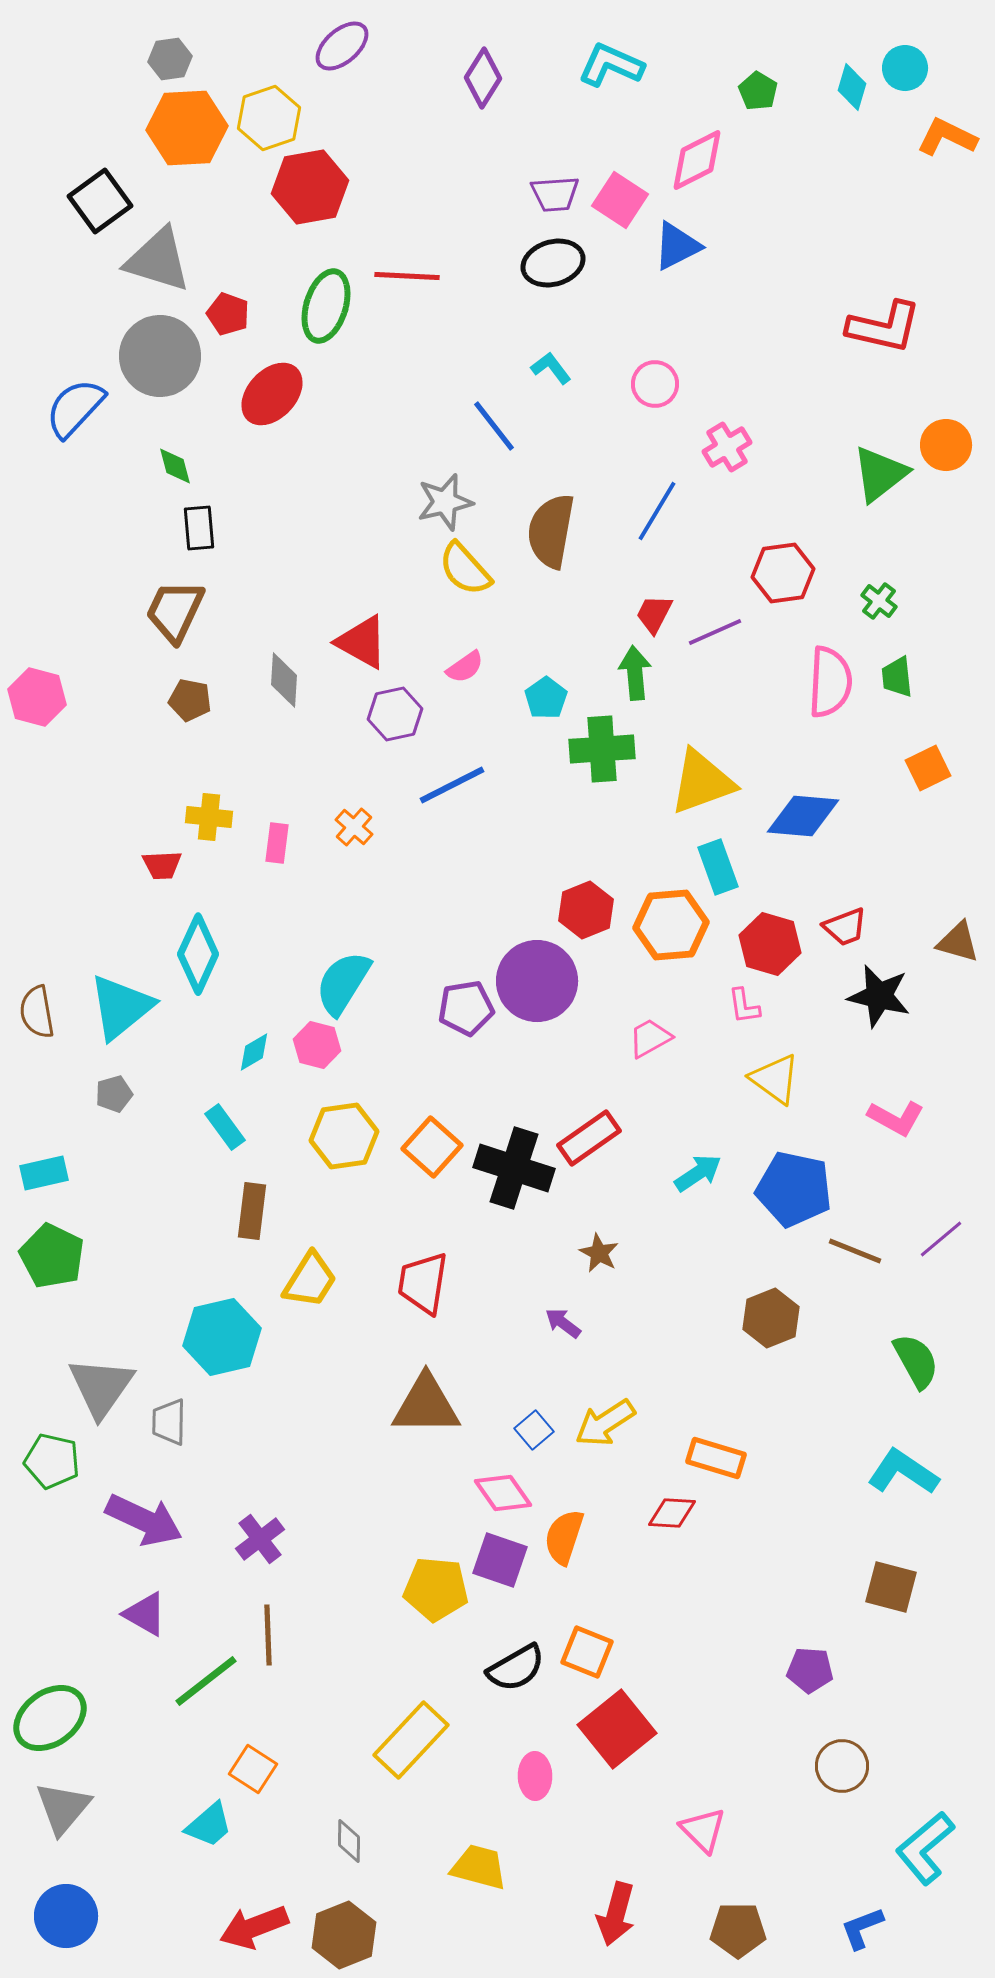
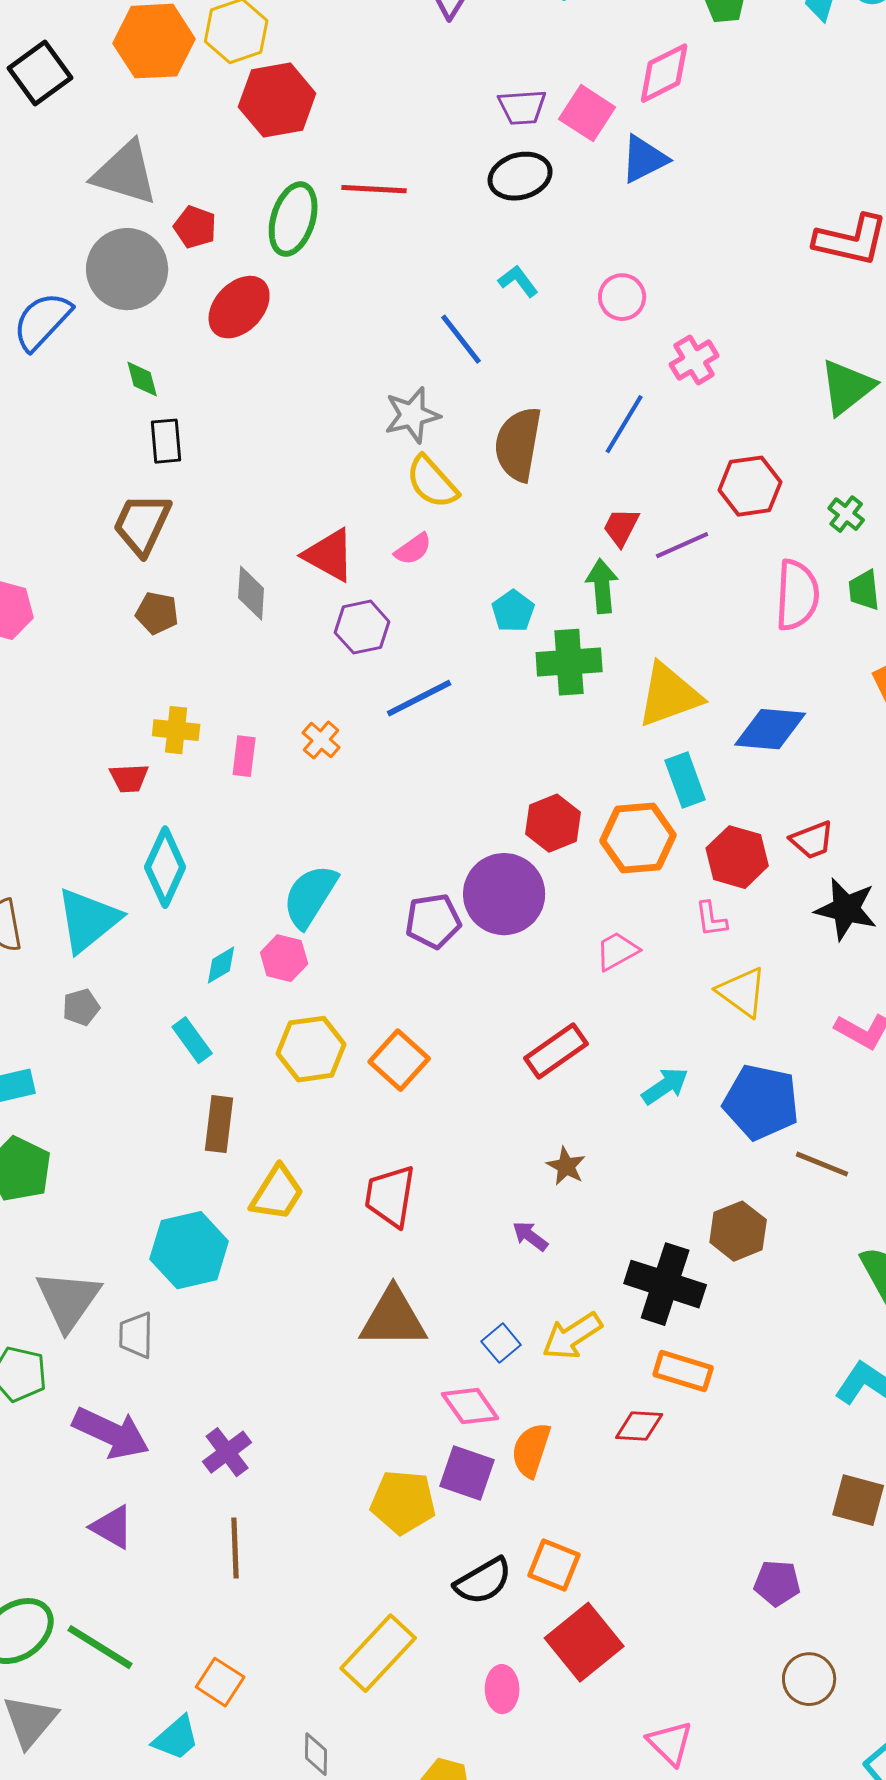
black square: (100, 201) -> (40, 73), moved
pink semicircle: (465, 667) -> (413, 549), moved
black cross: (514, 1168) -> (665, 1284), moved
green line: (206, 1681) -> (100, 1647), moved, turned 70

